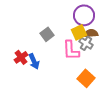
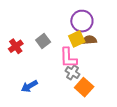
gray cross: (86, 43) -> (72, 72), moved
red cross: (21, 57) -> (16, 46), moved
blue arrow: (34, 61) -> (29, 86), moved, turned 84

